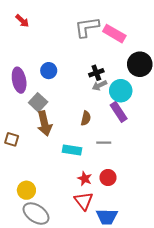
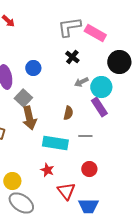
black cross: (96, 73) -> (72, 57), moved, turned -32
cyan rectangle: (72, 150) -> (55, 143), size x1.4
red star: (85, 179) -> (47, 170), moved

